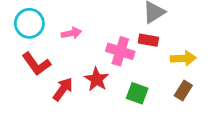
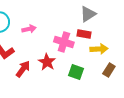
yellow arrow: (183, 58) -> (99, 49), moved

